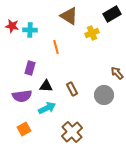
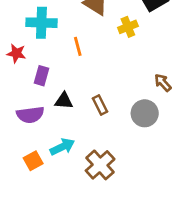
red star: (12, 26) -> (16, 53), moved
cyan cross: (30, 30) -> (41, 23), size x1.5
cyan arrow: (47, 108) -> (62, 147), moved

